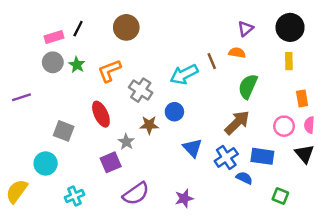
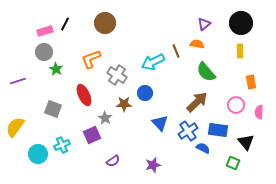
green star: (77, 65) -> (56, 69), moved
green semicircle: (248, 86) -> (206, 72), turned -65
pink semicircle: (309, 125) -> (259, 112), moved
black triangle: (304, 154) -> (246, 142), moved
cyan circle: (46, 163) -> (38, 154), moved
yellow semicircle: (17, 191) -> (15, 127), moved
purple semicircle: (136, 194) -> (113, 161), size x0.6
cyan cross: (74, 196) -> (62, 145), moved

